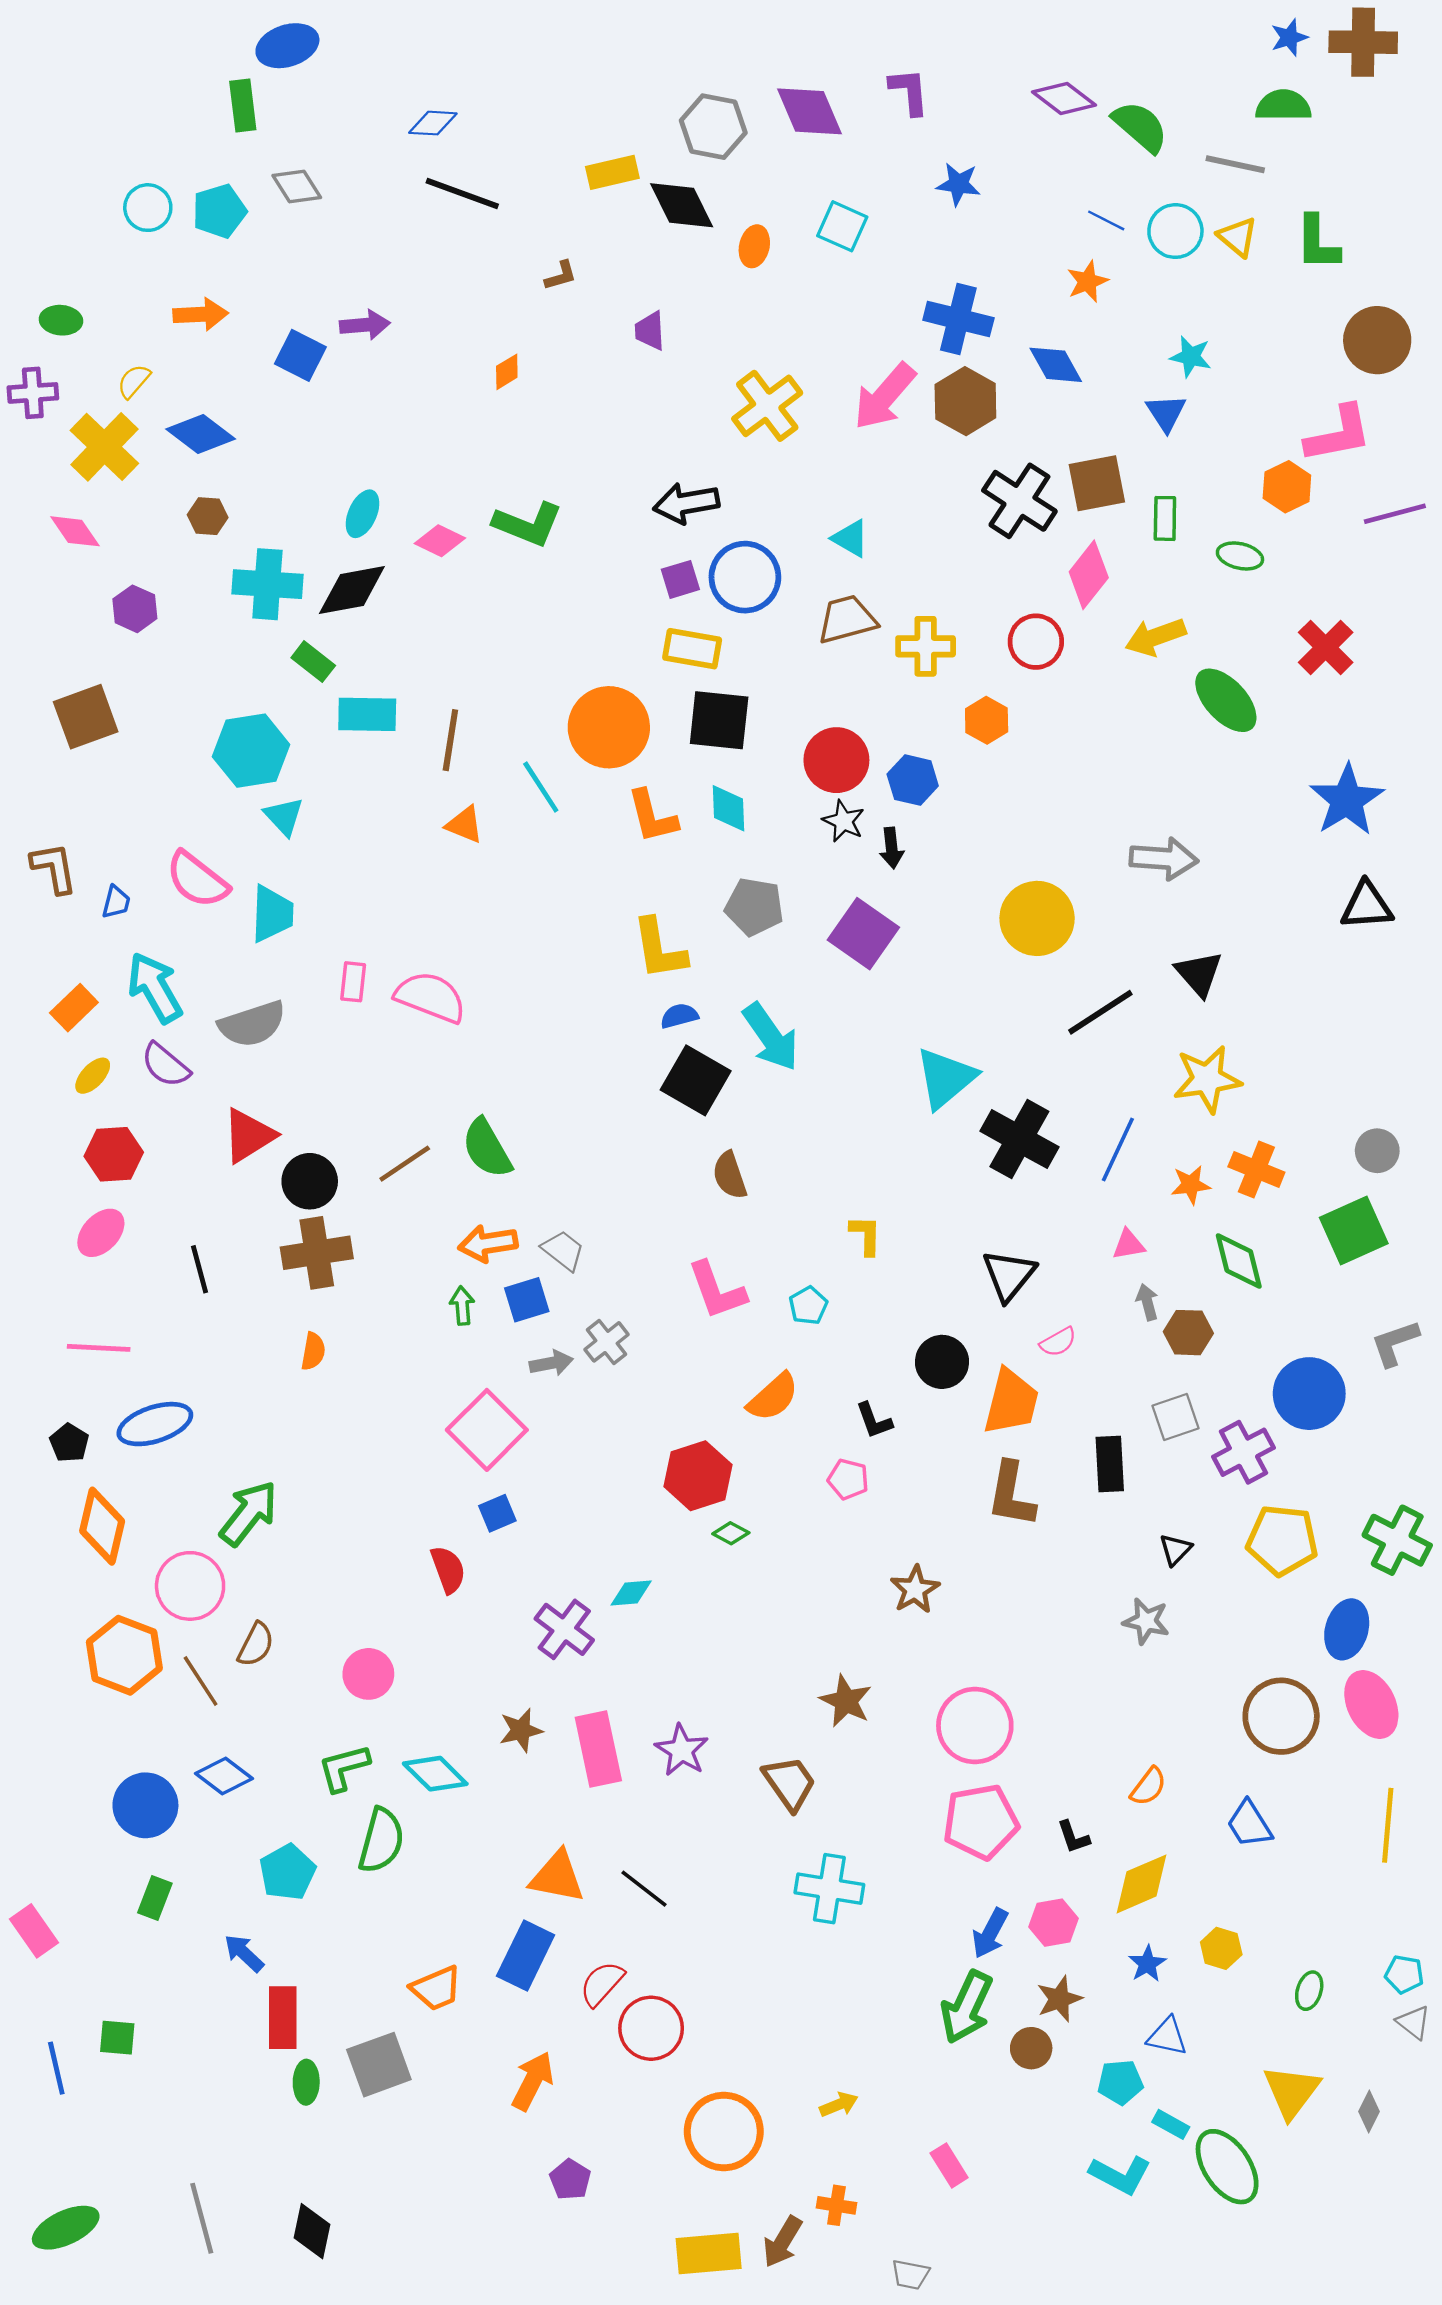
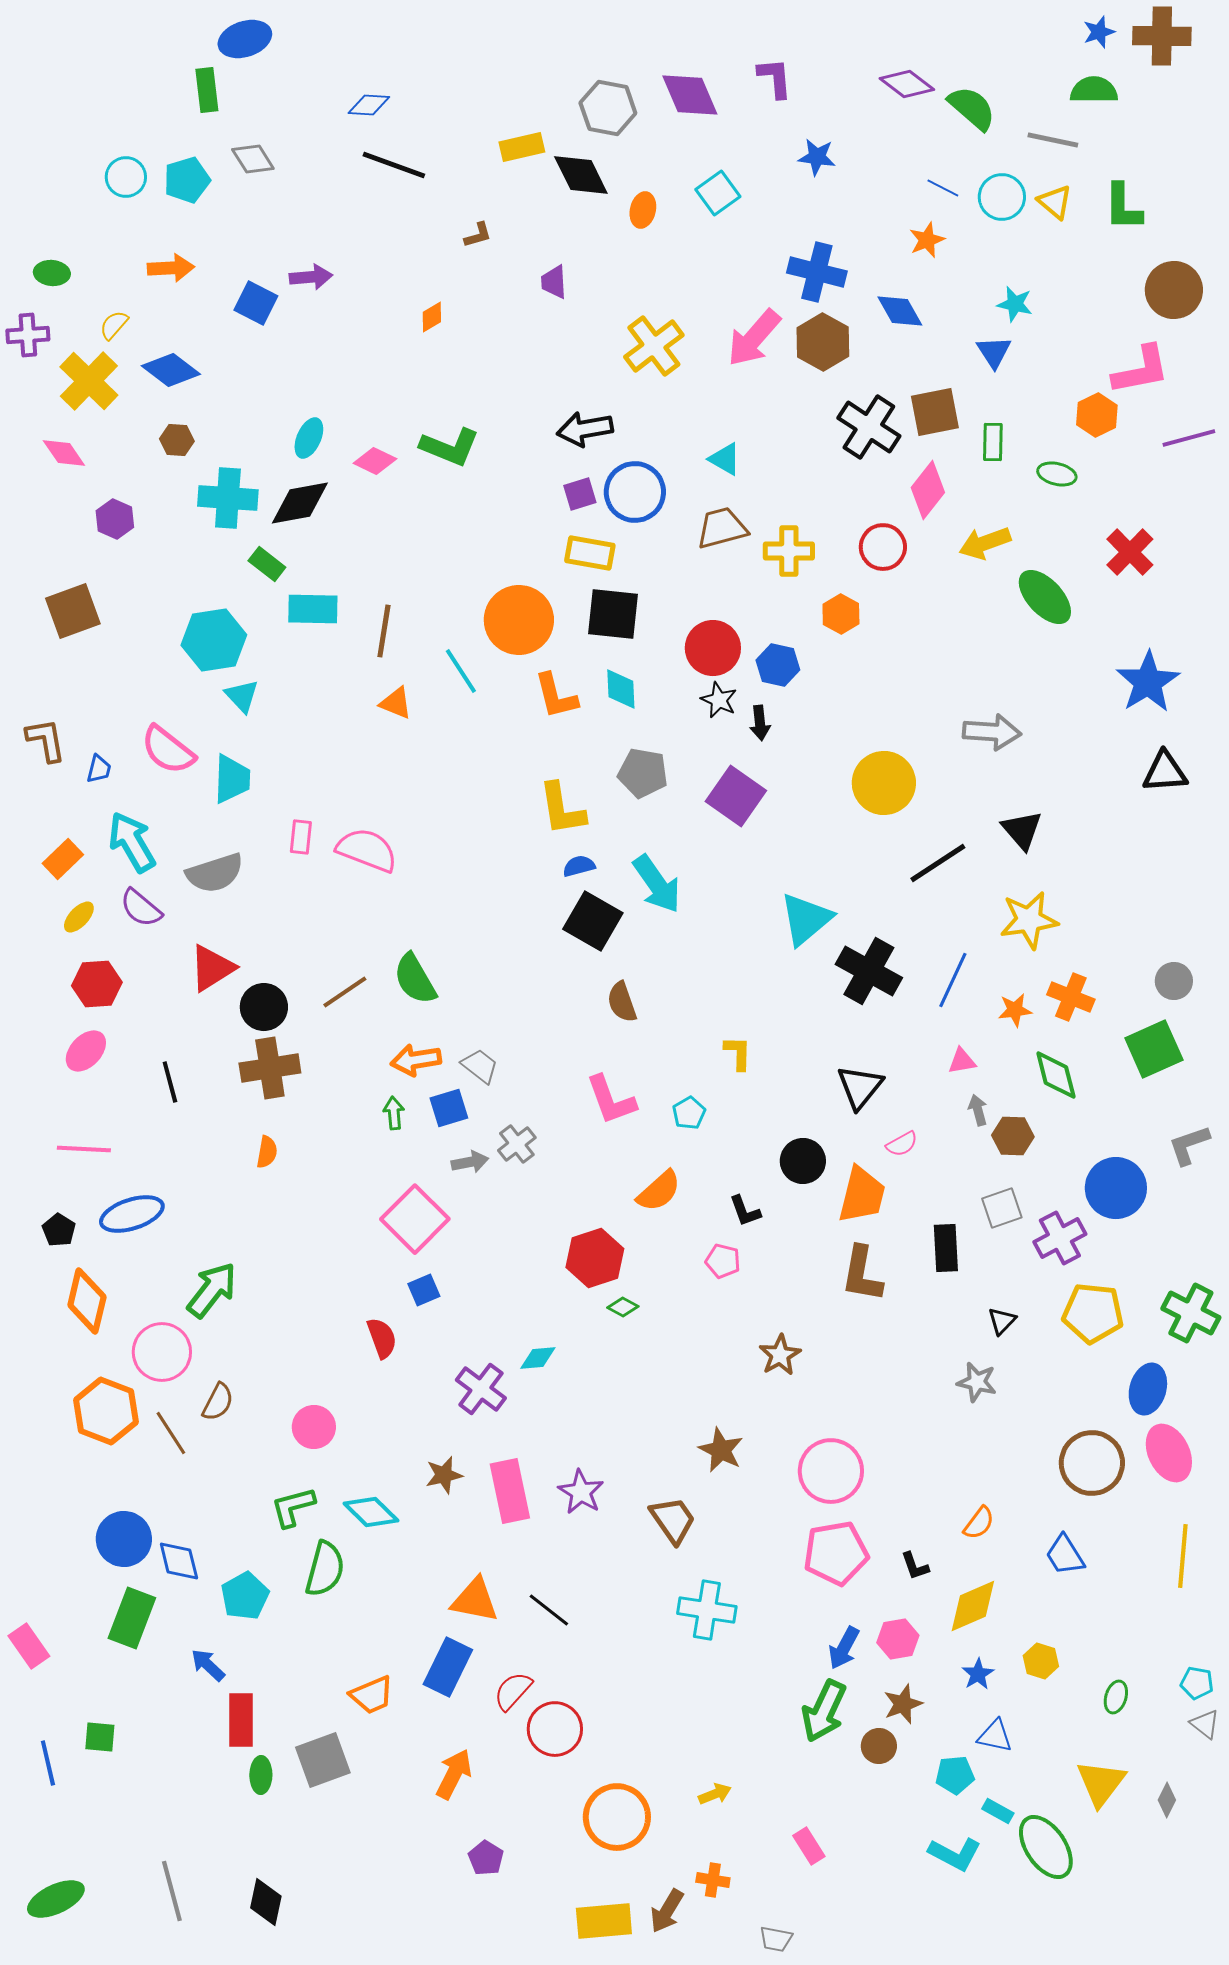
cyan square: (842, 226) -> (718, 193), turned 30
blue diamond: (224, 1776) -> (179, 1561), moved, turned 39
green rectangle: (155, 1898) -> (132, 1618), size x1.6

